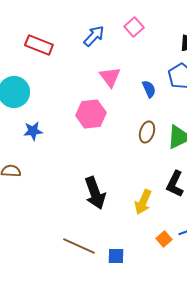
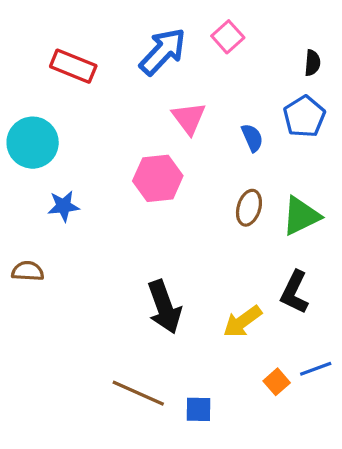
blue arrow: (94, 36) -> (163, 51), size x1.4
yellow arrow: (143, 202) -> (242, 322), turned 30

